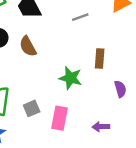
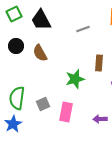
green star: (70, 78) -> (75, 79), turned -30

